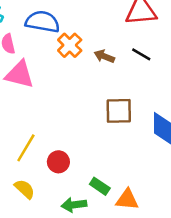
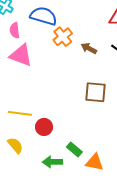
yellow line: (26, 148) -> (20, 113), turned 60

